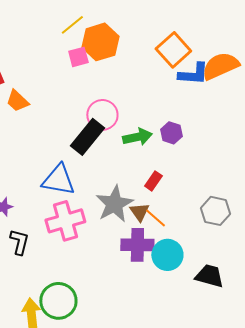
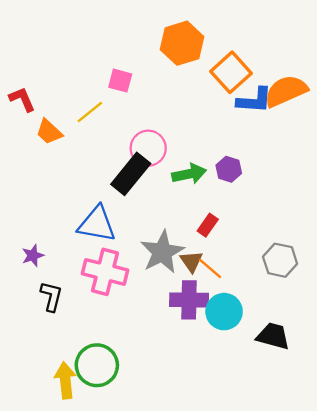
yellow line: (72, 25) -> (90, 112), moved
orange hexagon: (100, 42) -> (182, 43), moved
pink square: (78, 57) -> (120, 81), turned 30
pink cross: (65, 221) -> (105, 272), turned 30

